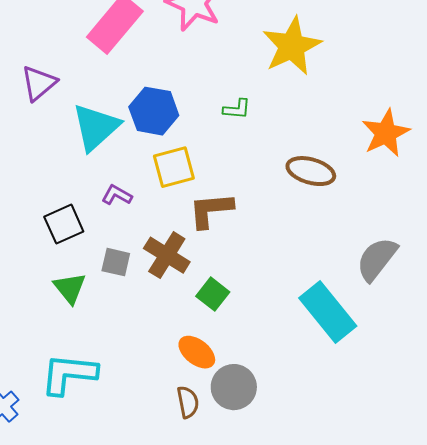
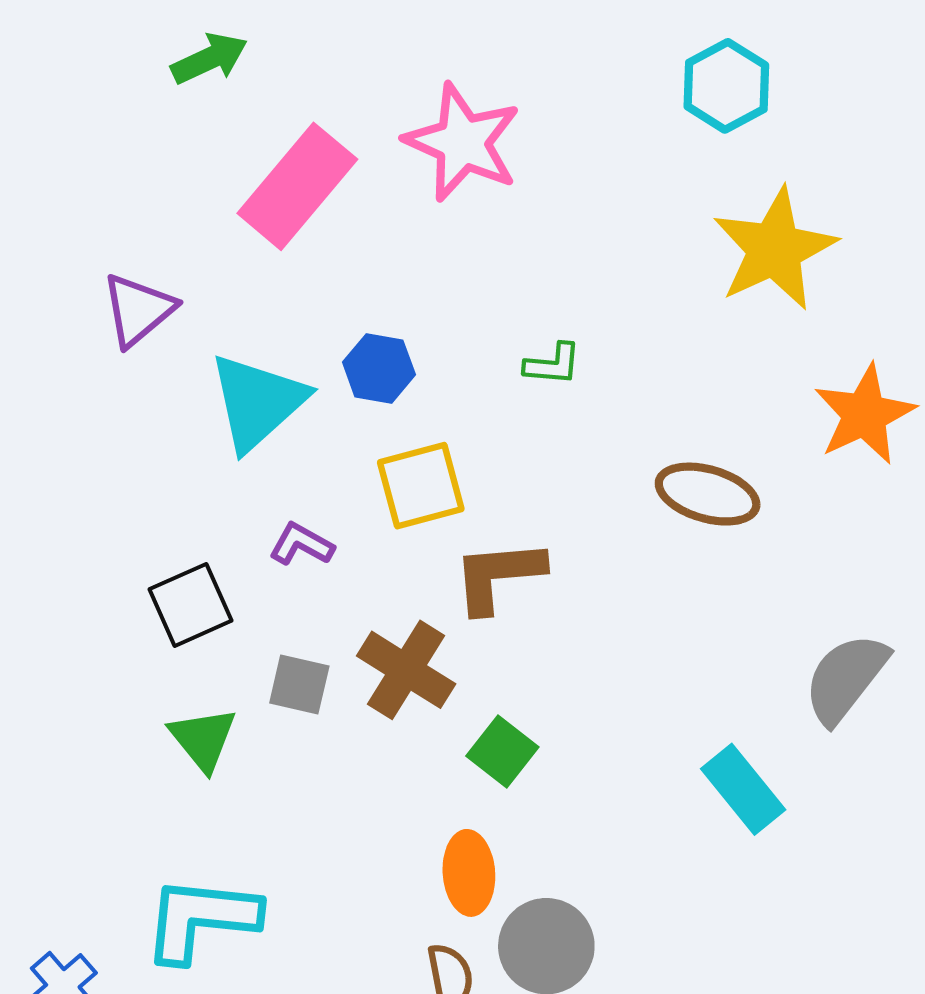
yellow star: (292, 46) -> (775, 249), moved
blue hexagon: (154, 111) -> (379, 368), size x0.7
cyan rectangle: (328, 312) -> (743, 789), size x0.7
orange ellipse: (197, 352) -> (469, 873), turned 48

